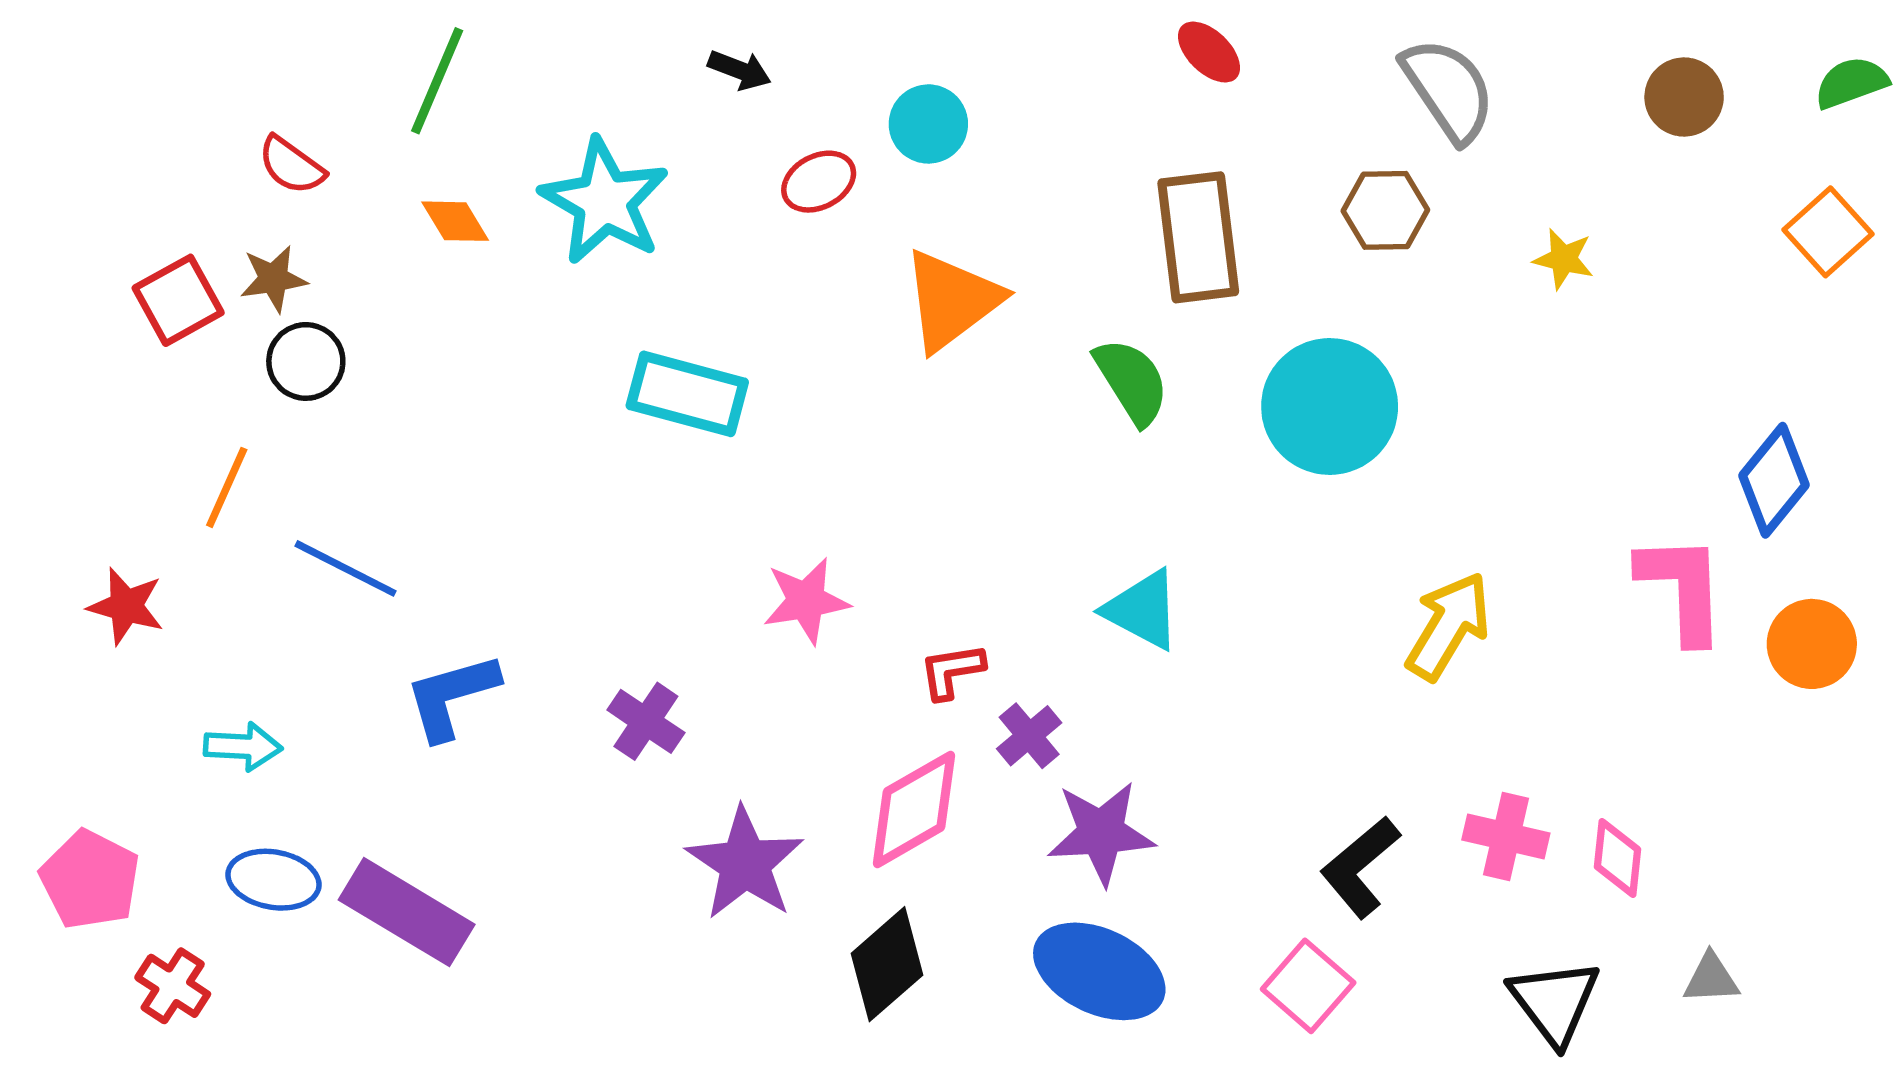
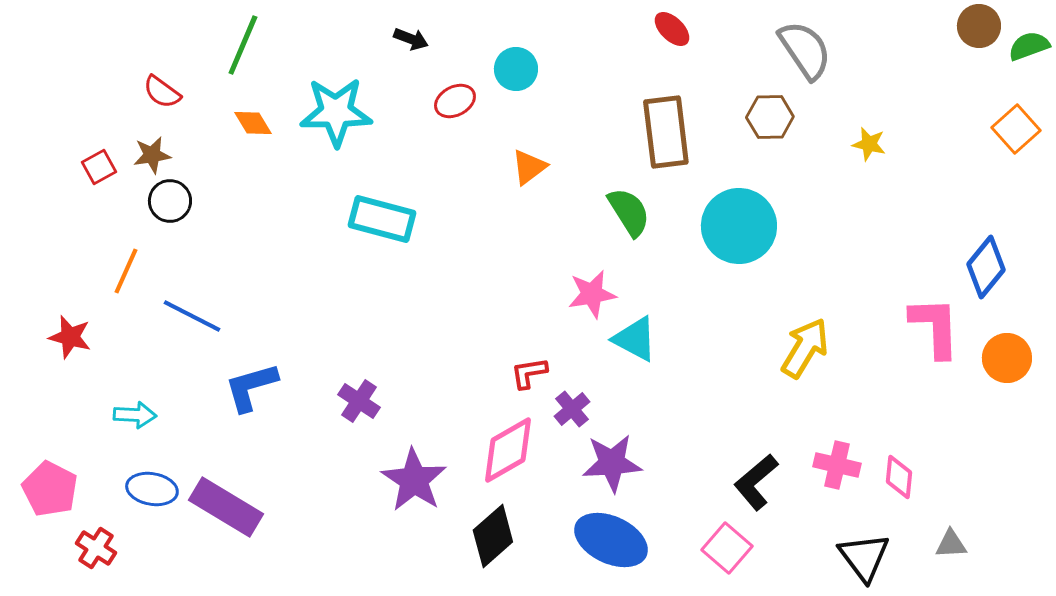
brown circle: (1684, 97) -> (979, 26), moved
cyan star: (605, 201) -> (336, 112), turned -30
red square: (178, 300) -> (99, 167), size x0.7
orange triangle: (952, 300) -> (529, 167), size x0.6
pink star: (806, 601) -> (592, 294), moved

